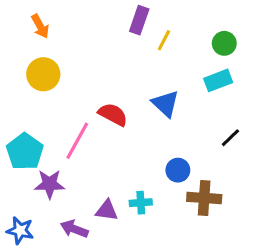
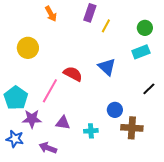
orange arrow: (40, 26) -> (51, 14), moved
purple triangle: (107, 210) -> (63, 123), moved
blue star: (20, 230) -> (15, 139), moved

